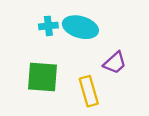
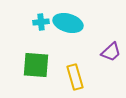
purple trapezoid: (115, 63) -> (111, 52), moved

